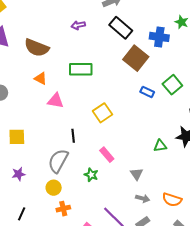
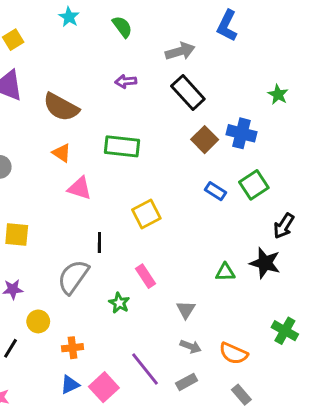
blue cross: (159, 37) -> (241, 133), moved
brown square: (136, 58) -> (205, 140), size x0.7
yellow circle: (54, 188) -> (38, 321), moved

